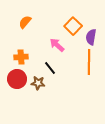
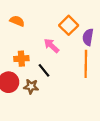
orange semicircle: (25, 22) -> (17, 21), turned 72
orange cross: (21, 57) -> (21, 59), moved

